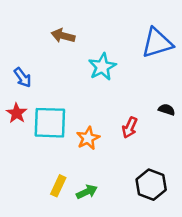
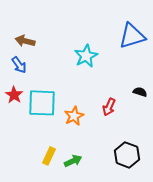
brown arrow: (63, 36) -> (25, 41), moved

